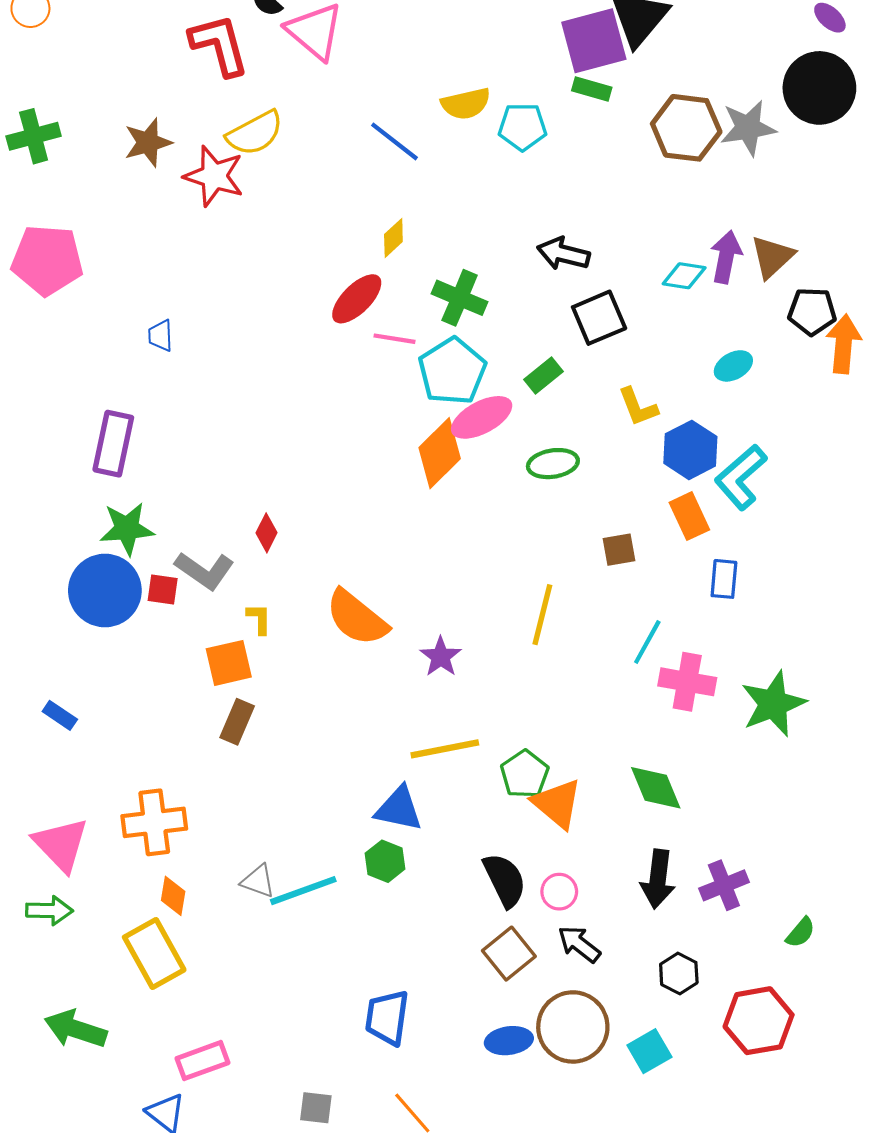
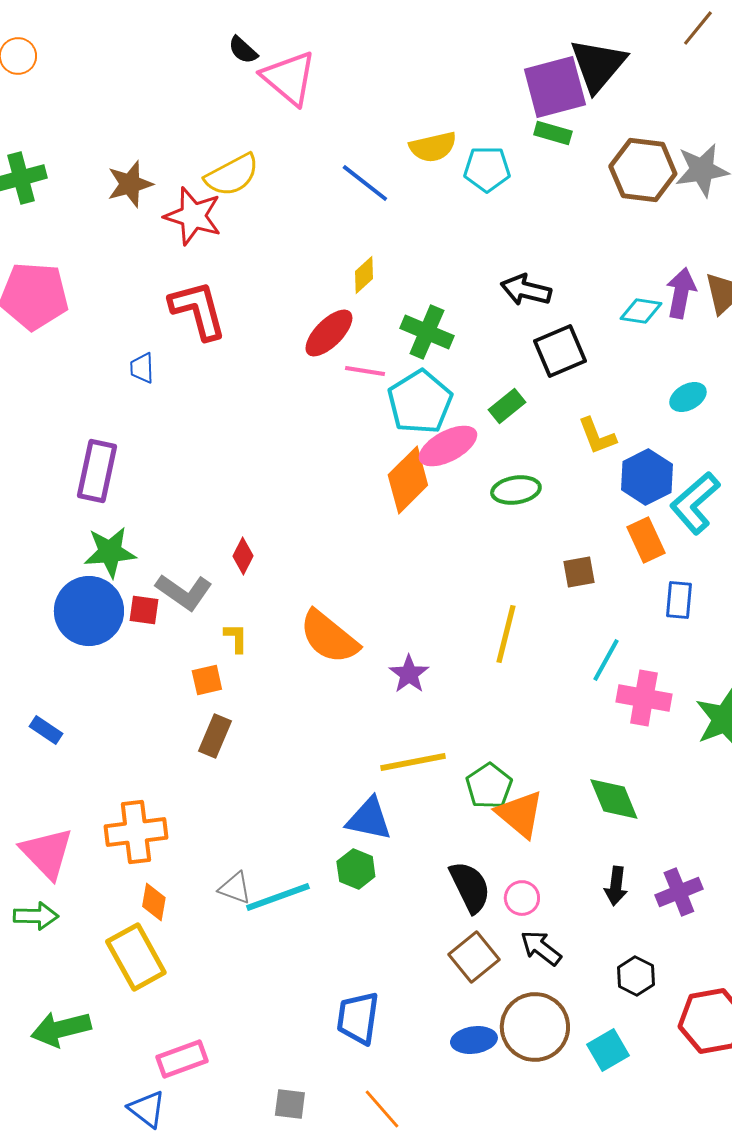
red L-shape: (219, 45) -> (198, 310), moved
orange square: (229, 663) -> (207, 680), size x0.7
black arrow: (658, 879) -> (616, 886), size x0.7
green arrow: (76, 1029) -> (61, 1029), turned -32

